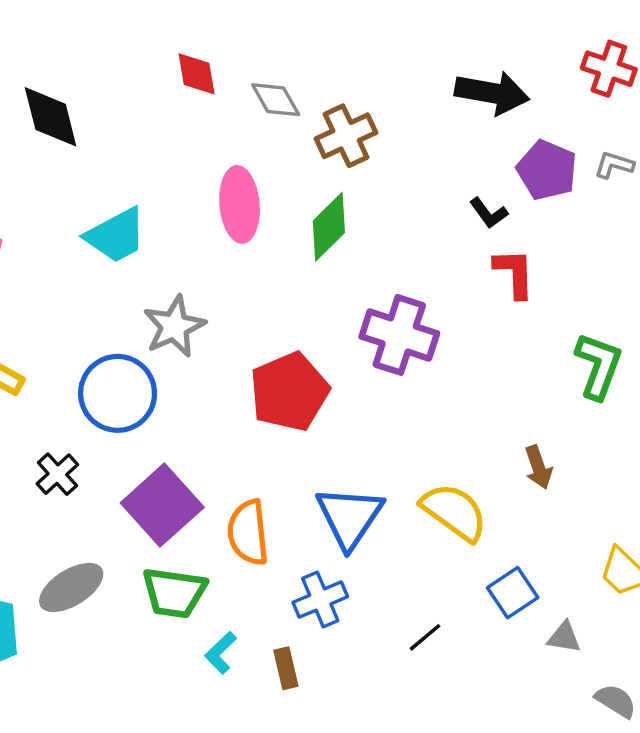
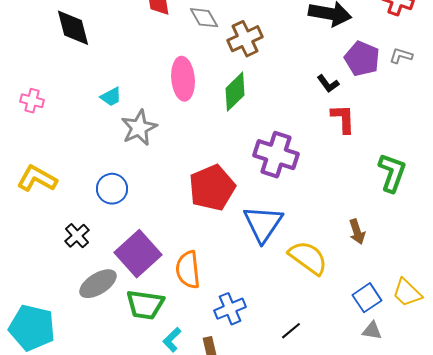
cyan trapezoid: (116, 235) -> (111, 97), size x0.6
gray star: (174, 326) -> (139, 128), moved
blue circle: (118, 393) -> (112, 189), size x0.7
blue triangle: (349, 517) -> (263, 224), moved
gray ellipse: (71, 587) -> (98, 284), moved
blue square: (513, 593) -> (367, 298), moved

